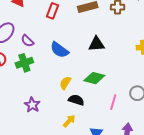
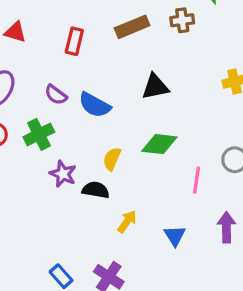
purple semicircle: (27, 41) -> (56, 95), moved
black semicircle: (76, 100) -> (96, 190), moved
purple star: (32, 105) -> (63, 174), moved

